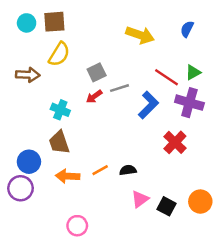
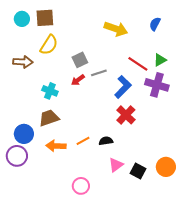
brown trapezoid: (59, 142) -> (49, 118), turned 90
red cross: (175, 142) -> (126, 115), moved
pink circle: (77, 226) -> (81, 186), moved

